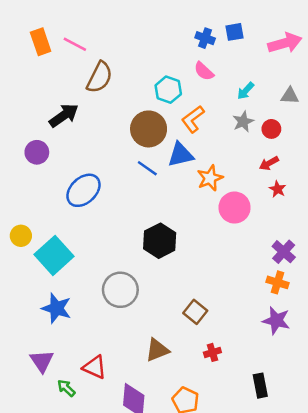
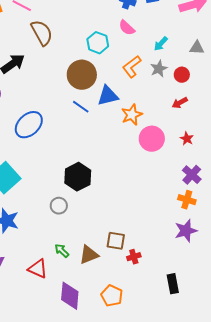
brown semicircle: (99, 77) -> (42, 33), turned -56
orange L-shape: (193, 119) -> (132, 67), moved
red star: (278, 189) -> (187, 139), moved
black hexagon: (160, 241) -> (78, 177), moved
gray circle: (120, 290) -> (59, 206), size x0.6
brown square: (195, 312) -> (116, 241), moved, turned -30
purple star: (276, 320) -> (186, 231), turned -30
green arrow: (66, 388) -> (62, 251), moved

